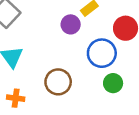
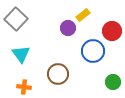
green circle: (113, 83) -> (113, 82), moved

